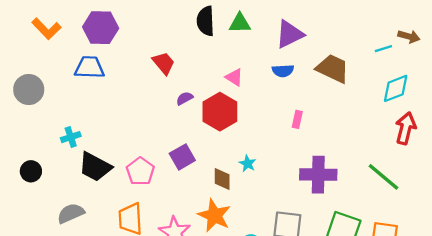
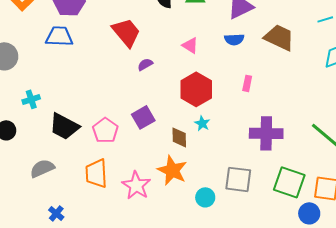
red trapezoid: (164, 63) -> (126, 32), size x1.4
red hexagon: (220, 112) -> (196, 89), moved
cyan cross: (71, 137) -> (31, 99), moved

